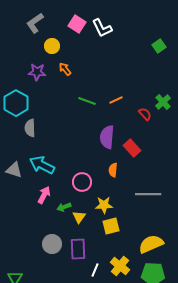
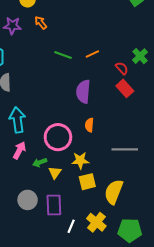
red rectangle: (132, 148) -> (125, 88), moved
cyan arrow: (42, 165) -> (17, 120), turned 55
pink circle: (82, 182) -> (58, 137), size x1.4
yellow semicircle: (151, 244) -> (114, 192), moved, turned -45

